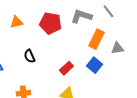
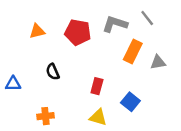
blue square: (94, 65) -> (130, 102), moved
red rectangle: (66, 68) -> (97, 86), turned -32

